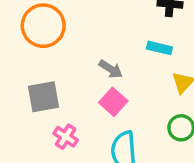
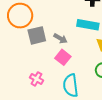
cyan rectangle: (159, 48) -> (88, 25), size x1.5
gray square: (43, 97) -> (37, 35), moved

